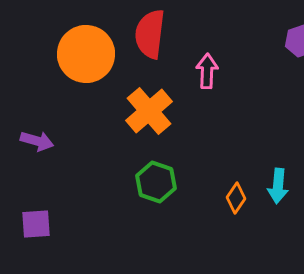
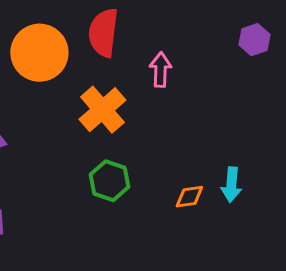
orange diamond: (236, 198) -> (189, 197), turned 48

